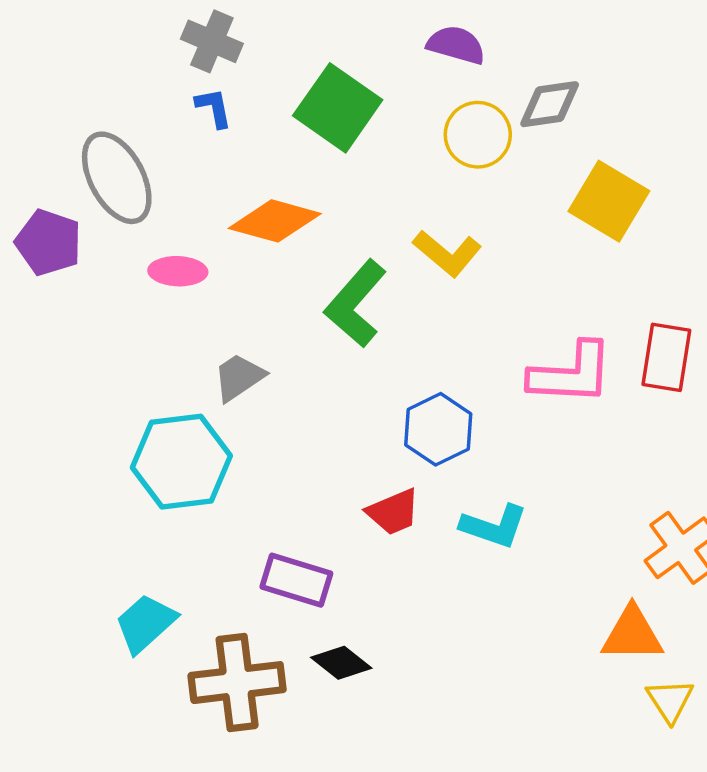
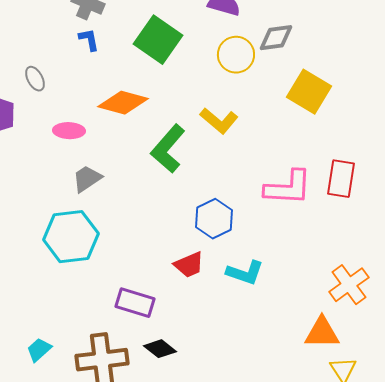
gray ellipse: (117, 178) -> (35, 79), size x0.5
gray trapezoid: (239, 377) -> (87, 179), moved
cyan trapezoid: (145, 623) -> (39, 350), moved, size x0.7

